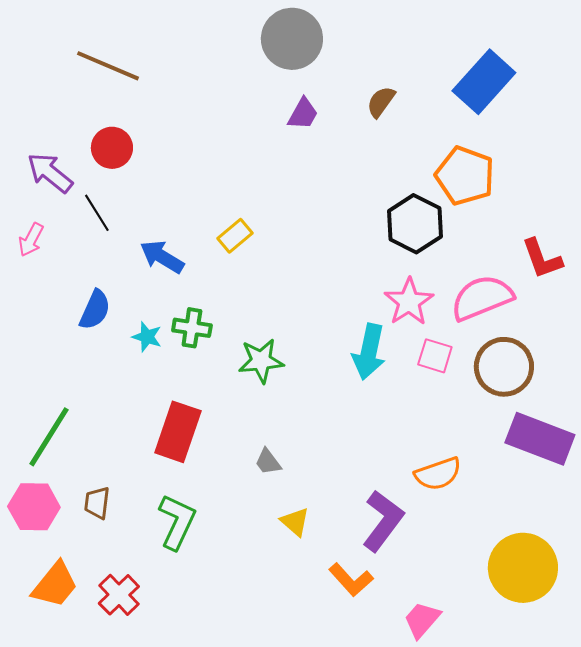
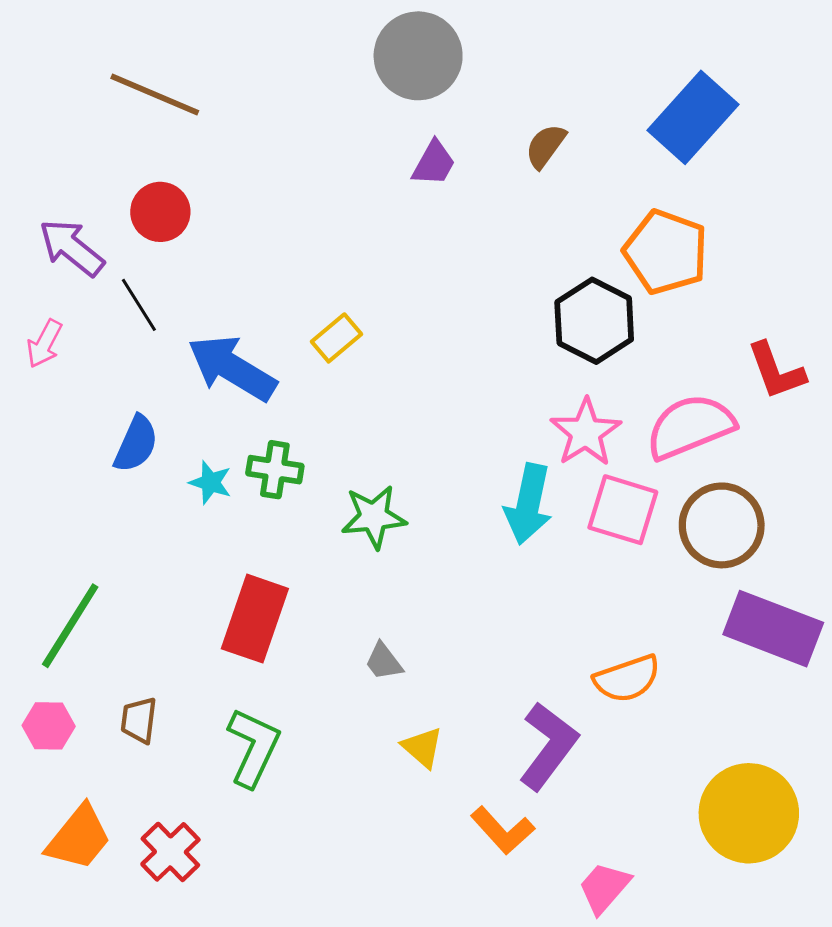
blue arrow: (162, 257) -> (232, 368), size x1.4
pink square: (435, 356) -> (623, 510), size x1.4
pink hexagon: (34, 507) -> (49, 726), size x0.7

